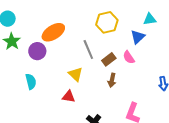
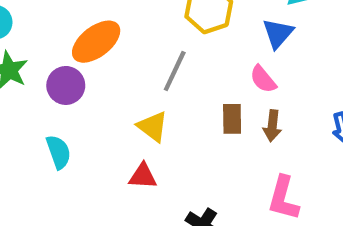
gray line: (88, 49) -> (175, 71), turned 54
brown rectangle: (109, 59) -> (232, 119), moved, turned -48
brown arrow: (112, 80) -> (272, 126), moved

